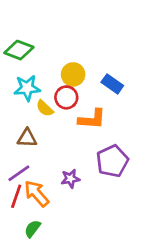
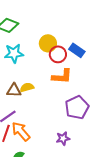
red circle: (66, 97) -> (58, 54), moved
yellow semicircle: (45, 108) -> (27, 87), moved, turned 120
purple star: (70, 179) -> (63, 138), moved

